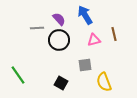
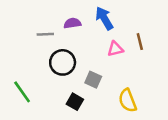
purple semicircle: (59, 19) -> (72, 23), turned -56
black circle: (59, 40) -> (63, 62), moved
gray square: (85, 65) -> (93, 80), moved, turned 32

